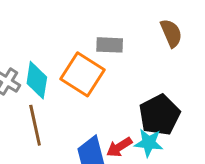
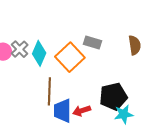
brown line: (35, 125) -> (49, 91), moved
cyan star: (149, 143) -> (124, 114), moved, turned -30

